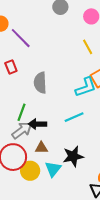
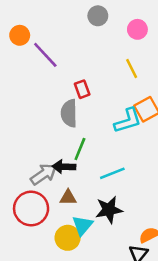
red rectangle: (11, 67) -> (82, 89), moved
green line: (22, 112) -> (80, 149), moved
cyan line: (74, 117) -> (112, 173), moved
yellow circle: (30, 171) -> (68, 238), moved

